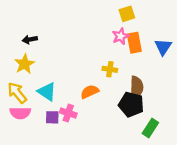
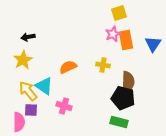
orange semicircle: (90, 92) -> (68, 67), moved
yellow arrow: (17, 93) -> (28, 91), moved
pink semicircle: (20, 113) -> (19, 122), moved, turned -90
purple square: (52, 117) -> (31, 110), moved
green rectangle: (150, 128) -> (119, 122), moved, turned 72

